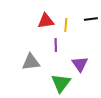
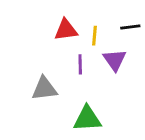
purple triangle: (80, 64) -> (115, 60), moved
green triangle: (61, 83) -> (87, 119), turned 50

